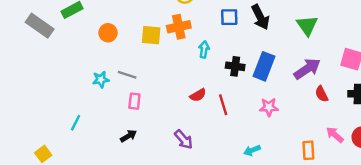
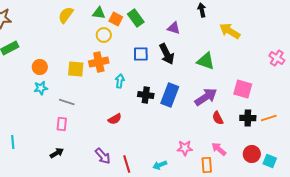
green triangle: (307, 26) -> (206, 61), turned -36
gray line: (127, 75) -> (67, 102), moved
cyan star: (101, 80) -> (41, 88), moved
red line: (223, 105) -> (127, 164), moved
pink star: (269, 107) -> (185, 148), moved
cyan line: (76, 123) -> (13, 142), turned -32
pink arrow: (335, 135) -> (219, 149), moved

